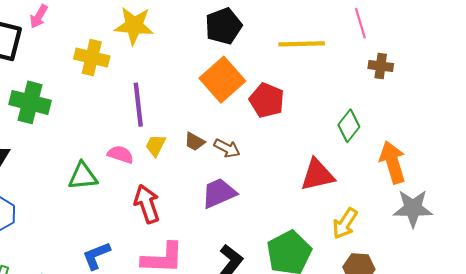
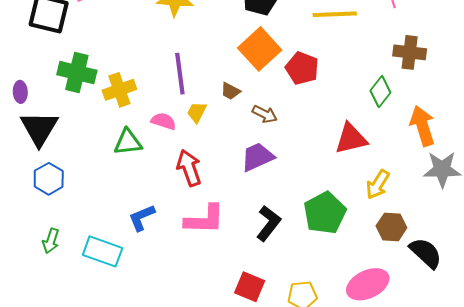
yellow cross: (92, 58) -> (119, 90), moved, turned -32
brown cross: (381, 66) -> (410, 52), moved, size x1.4
brown trapezoid: (195, 142) -> (230, 91), moved

